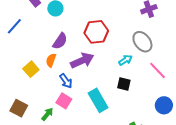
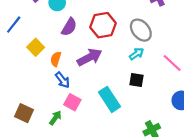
purple semicircle: (60, 41) -> (69, 27), moved
gray ellipse: (142, 42) -> (141, 30), moved
yellow square: (31, 69) -> (36, 47), moved
blue arrow: (66, 81) -> (62, 80), moved

